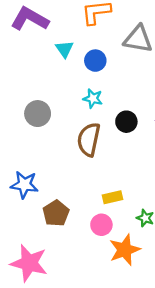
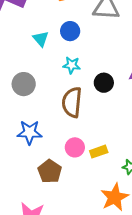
cyan triangle: (64, 49) -> (41, 39), moved
blue star: (24, 185) -> (29, 132), moved
pink circle: (101, 225) -> (75, 147), moved

